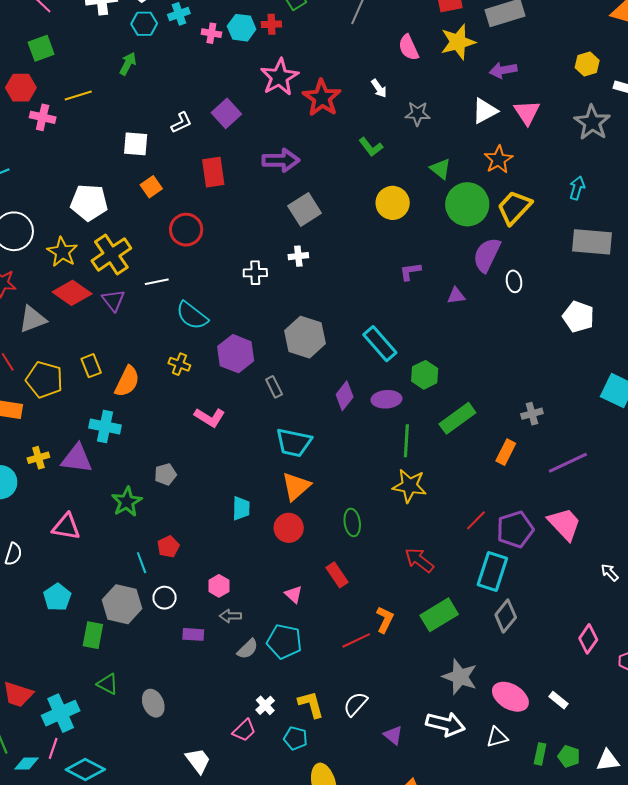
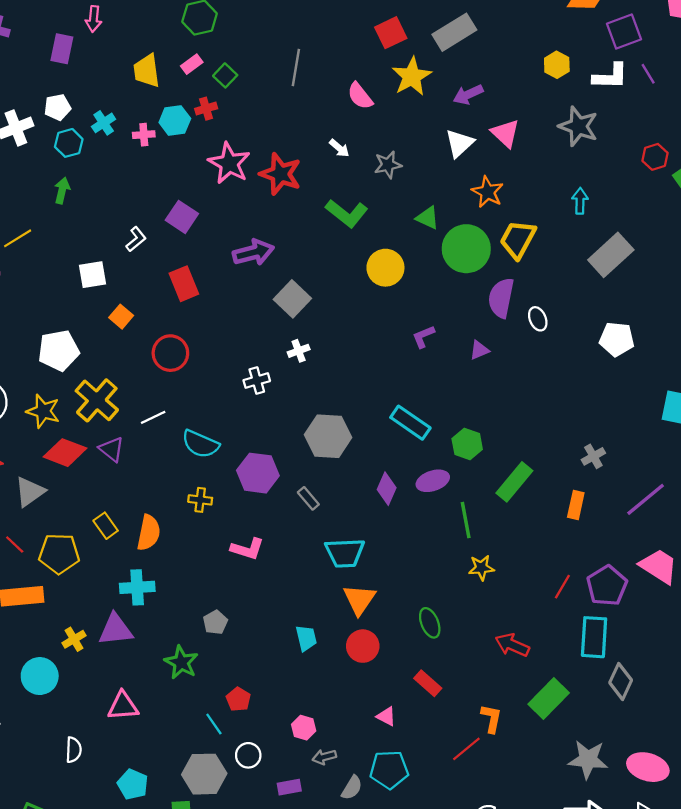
green L-shape: (371, 147) -> (347, 213), size x1.5
gray rectangle: (592, 242) -> (611, 255), turned -33
yellow star: (410, 486) -> (481, 568), size x0.7

